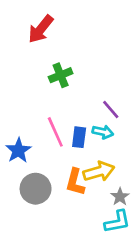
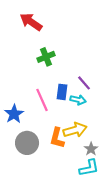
red arrow: (41, 29) -> (31, 22), turned 85
blue rectangle: (79, 137) -> (62, 92), moved

